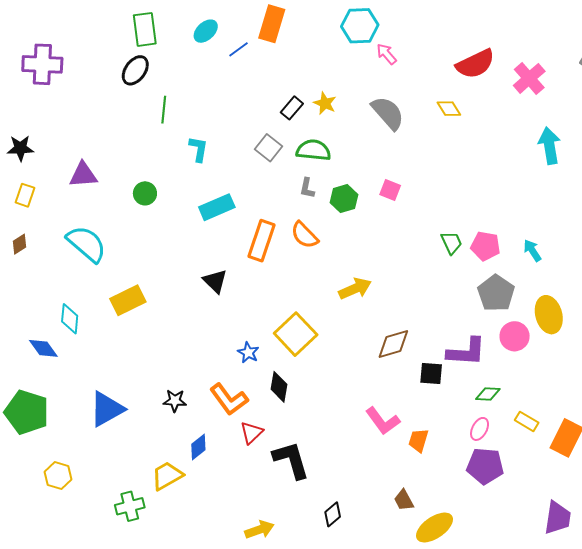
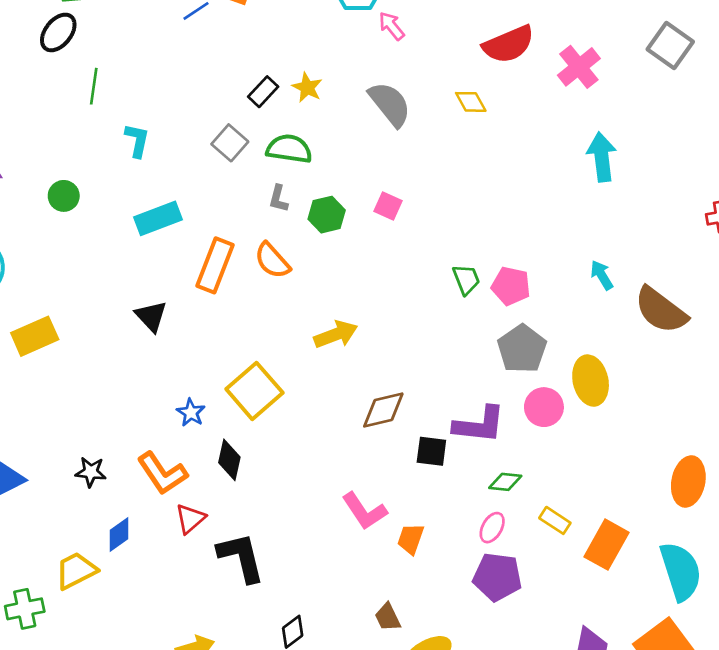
cyan arrow: (532, 250) -> (602, 275), moved

